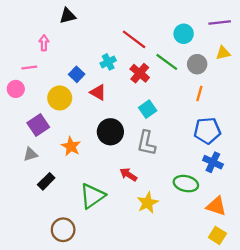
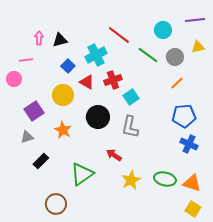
black triangle: (68, 16) -> (60, 40), moved
cyan cross: (108, 62) -> (96, 55), size x1.5
red cross: (140, 73) -> (113, 80), moved, turned 30
orange line: (199, 93) -> (177, 83), turned 32
yellow circle: (60, 98) -> (63, 95), moved
green ellipse: (186, 184) -> (165, 179), moved

